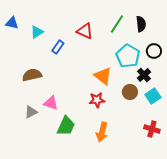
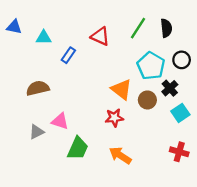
cyan triangle: (37, 32) -> (44, 38), turned 32
brown circle: (130, 92) -> (147, 100), moved
orange arrow: (102, 132) -> (120, 155), turned 108

